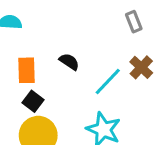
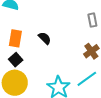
cyan line: (108, 82) -> (87, 79), moved

